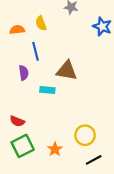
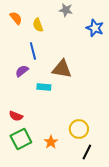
orange semicircle: (17, 30) -> (16, 18), moved, turned 56
purple semicircle: (24, 73) -> (22, 71), turned -120
black line: (94, 160) -> (87, 152), turned -35

